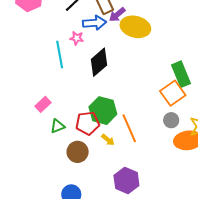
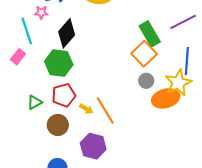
pink rectangle: (43, 104) -> (18, 57), moved
green hexagon: (103, 111) -> (59, 63), moved
orange line: (129, 128) -> (105, 110), moved
purple hexagon: (126, 181) -> (93, 146), moved

